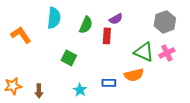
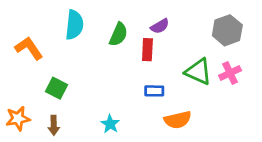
green square: (69, 58) -> (56, 88), moved
orange semicircle: (134, 75) -> (178, 120), moved
blue rectangle: (109, 83) -> (154, 91), moved

